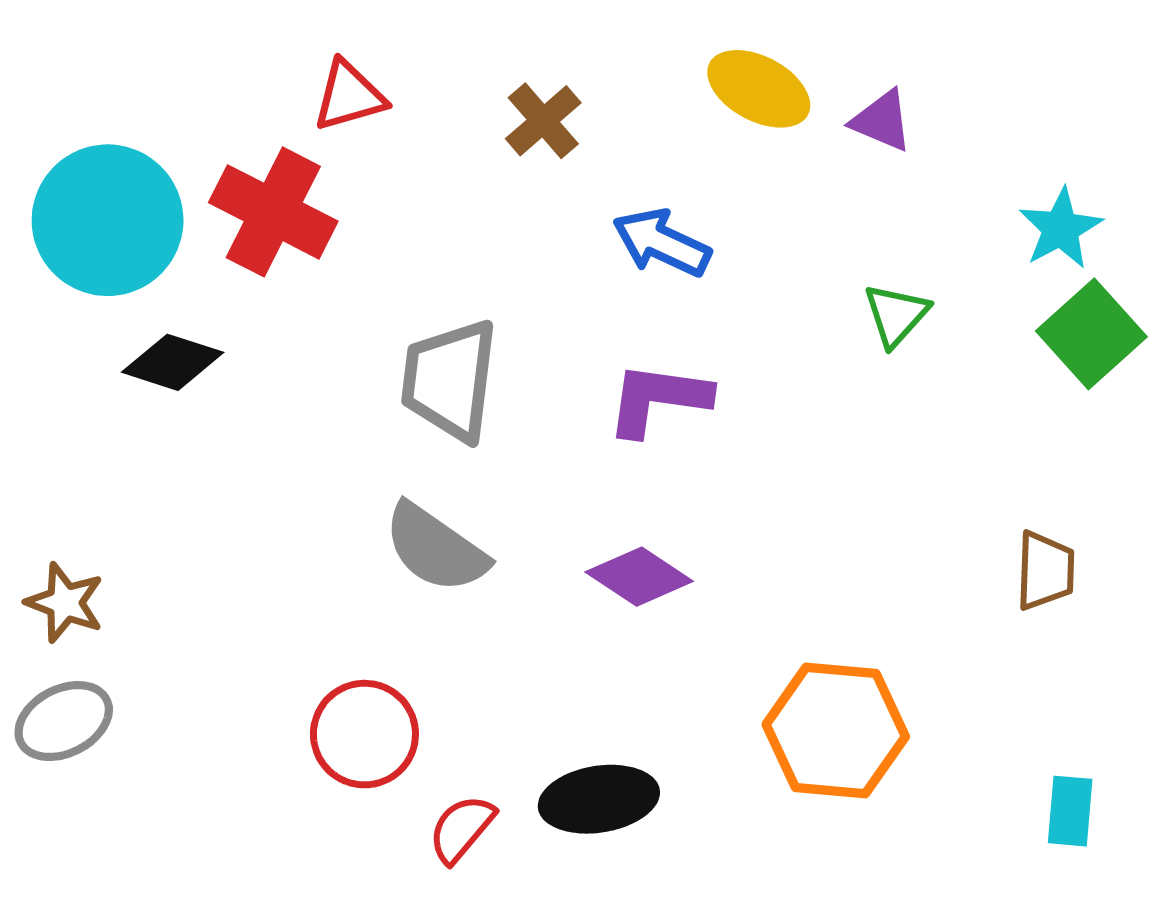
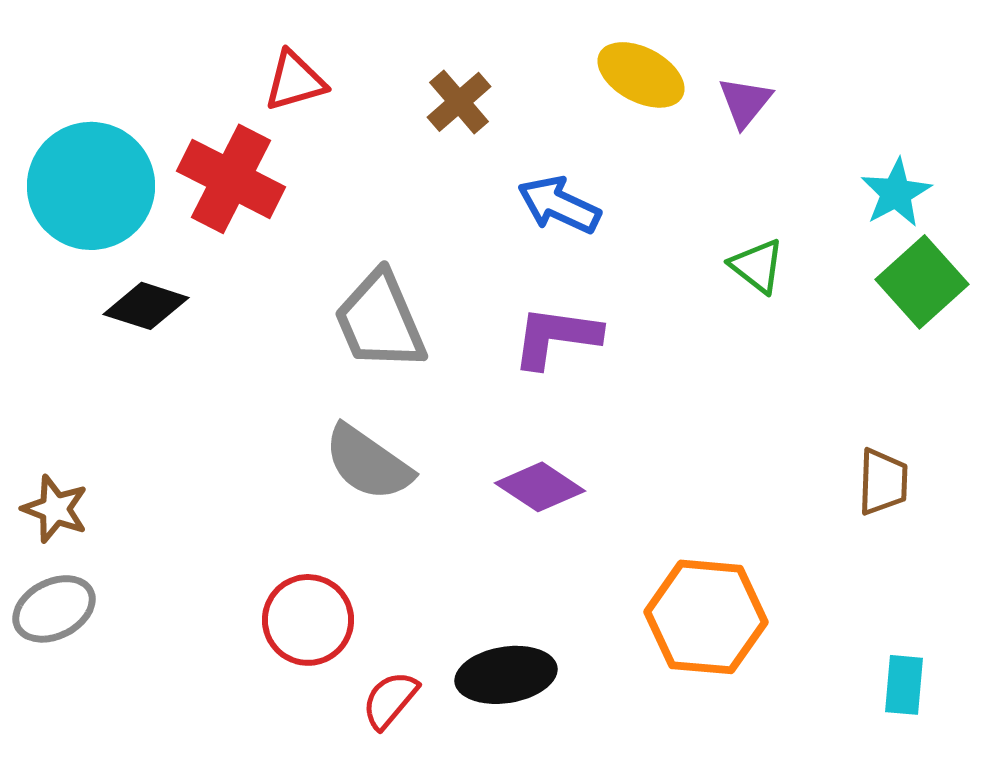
purple triangle: (882, 121) -> (745, 102), turned 46
green triangle: (896, 315) -> (757, 266), turned -34
gray trapezoid: (450, 380) -> (380, 321), turned -30

